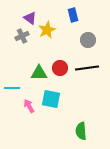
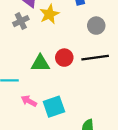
cyan square: (51, 99) -> (54, 107), moved, turned -30
pink arrow: (29, 106) -> (29, 101), turned -32

